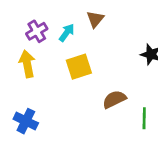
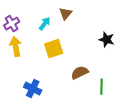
purple cross: (37, 31) -> (12, 24), moved
blue cross: (26, 121) -> (33, 89), moved

